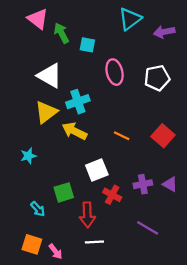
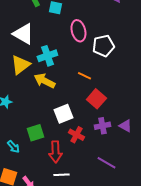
white pentagon: (157, 78) -> (103, 46), moved
orange line: (122, 136) -> (84, 76), moved
red square: (163, 136) -> (96, 99), moved

